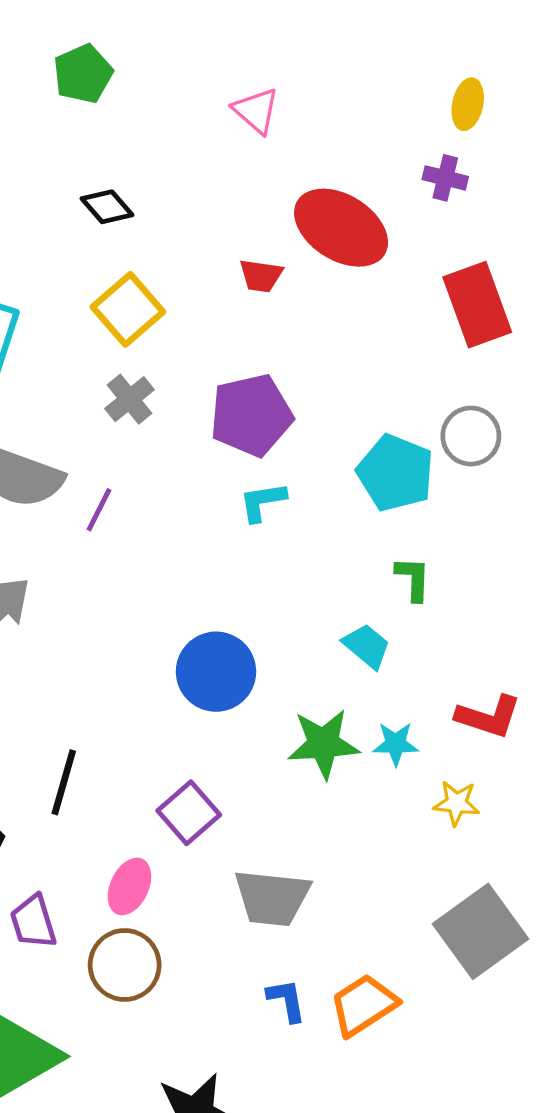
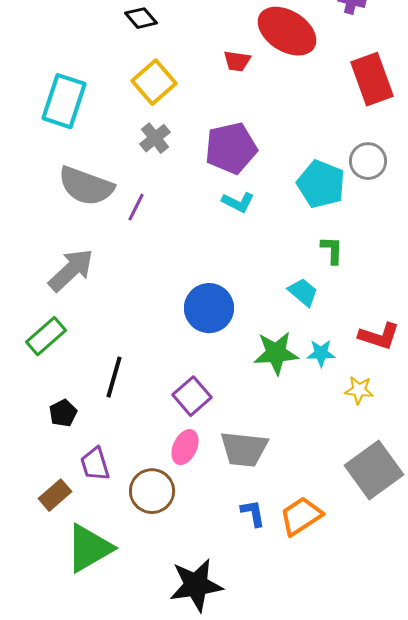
cyan L-shape: (263, 502) -> (238, 202), turned -144
pink ellipse: (129, 886) -> (185, 447), moved

